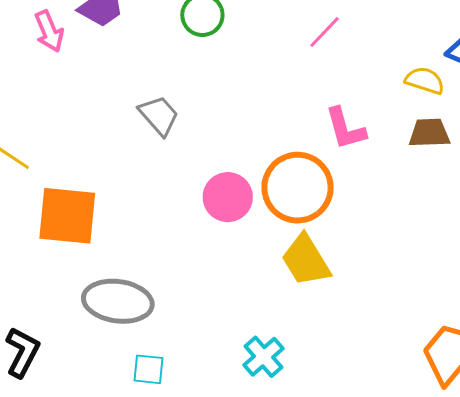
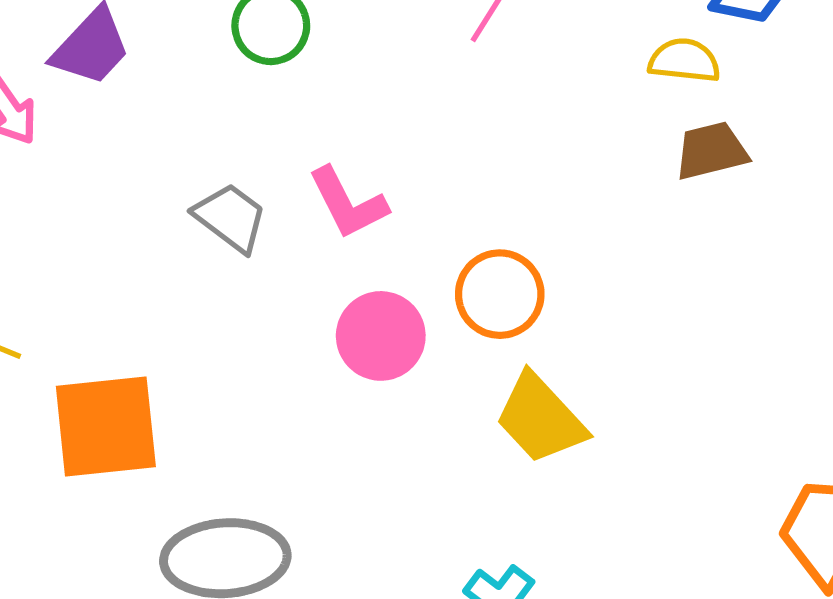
pink L-shape: (345, 129) -> (348, 203), moved
orange circle: (298, 188) -> (500, 294), size x0.7

